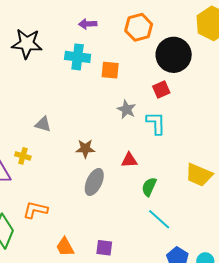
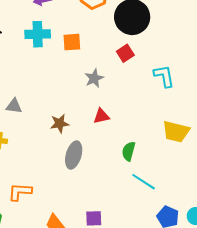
gray star: (126, 109) -> (94, 78), turned 30
cyan L-shape: (156, 123) -> (164, 76), moved
red triangle: (129, 160) -> (101, 116), moved

